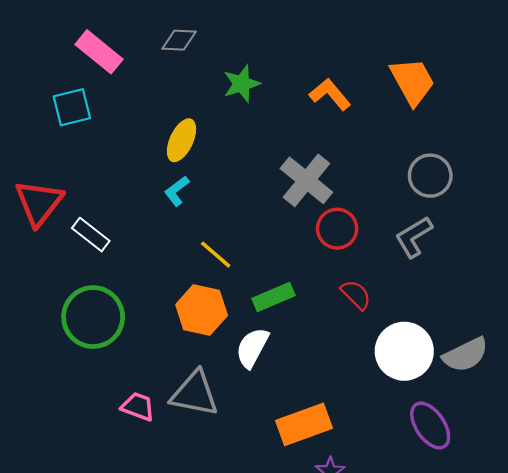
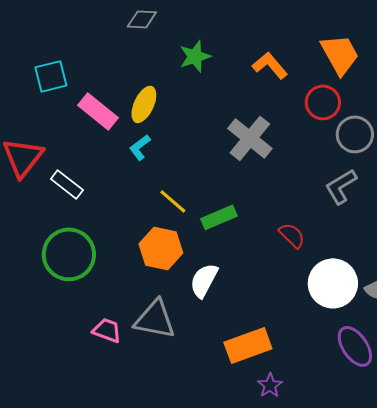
pink rectangle: (99, 52) -> (98, 111), moved
red circle: (337, 229) -> (323, 102), moved
green rectangle: (273, 297) -> (219, 217), moved

